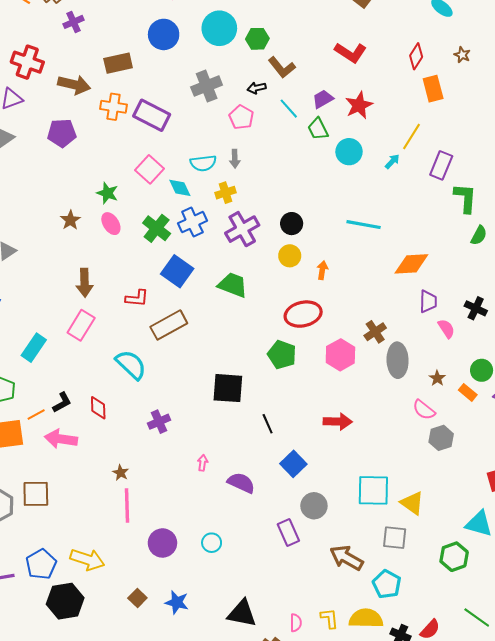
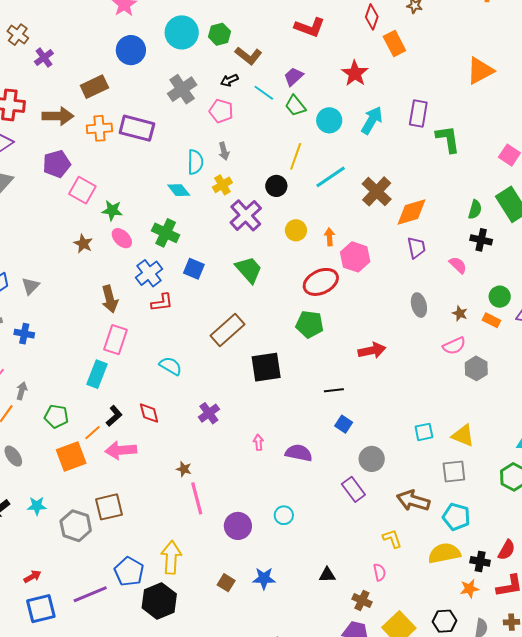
red star: (359, 105) -> (355, 73), moved
yellow line: (411, 136) -> (296, 156), moved
cyan arrow: (392, 161) -> (372, 120), size x1.8
cyan semicircle: (203, 163) -> (195, 162), turned -70
pink square: (150, 169) -> (82, 190), moved
blue cross: (192, 222) -> (149, 273), moved
black circle: (292, 224) -> (276, 186), moved
cyan line: (364, 225) -> (331, 177), moved, turned -32
green semicircle: (479, 235) -> (475, 209), moved
blue square: (177, 271) -> (194, 269), size x0.7
green trapezoid: (233, 285) -> (249, 270), turned 40
purple trapezoid: (428, 301) -> (416, 248), moved
brown rectangle: (169, 325) -> (227, 330), moved
brown cross: (375, 332) -> (377, 191), moved, size x1.4
cyan rectangle: (34, 348) -> (97, 374), moved
pink hexagon: (340, 355) -> (355, 257), moved
gray ellipse: (398, 360) -> (419, 305), size x0.7
cyan semicircle: (131, 365) -> (171, 366), size x0.7
pink semicircle: (424, 410) -> (454, 346), turned -50
red arrow: (338, 422) -> (372, 350), moved
black line: (268, 424) -> (334, 390), moved, turned -60
blue square: (293, 464) -> (344, 424), size x0.7
cyan square: (373, 490) -> (424, 432), size x0.6
yellow arrow: (87, 560) -> (171, 557), turned -92
black triangle: (242, 613) -> (327, 575), size x0.6
yellow L-shape: (329, 618) -> (392, 539), moved

